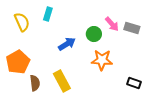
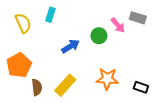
gray rectangle: (132, 28) -> (138, 18), moved
orange star: (102, 60) -> (107, 79), moved
yellow rectangle: (62, 81) -> (65, 85), turned 70

